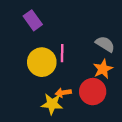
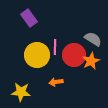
red circle: (93, 92) -> (74, 55), moved
yellow star: (52, 104) -> (21, 92), moved

